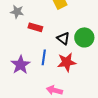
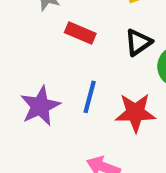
black triangle: (63, 38) -> (138, 42), moved, turned 40

